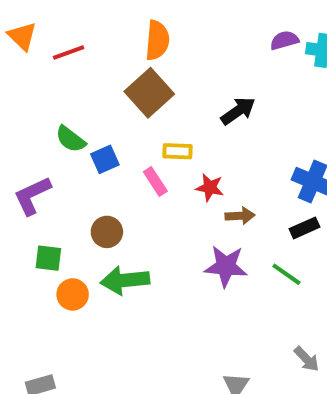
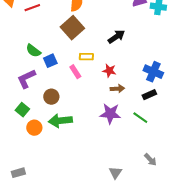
red star: (210, 188) -> (109, 71), moved
purple L-shape: (32, 196) -> (26, 79), moved
green square: (48, 258) -> (22, 110), turned 32

